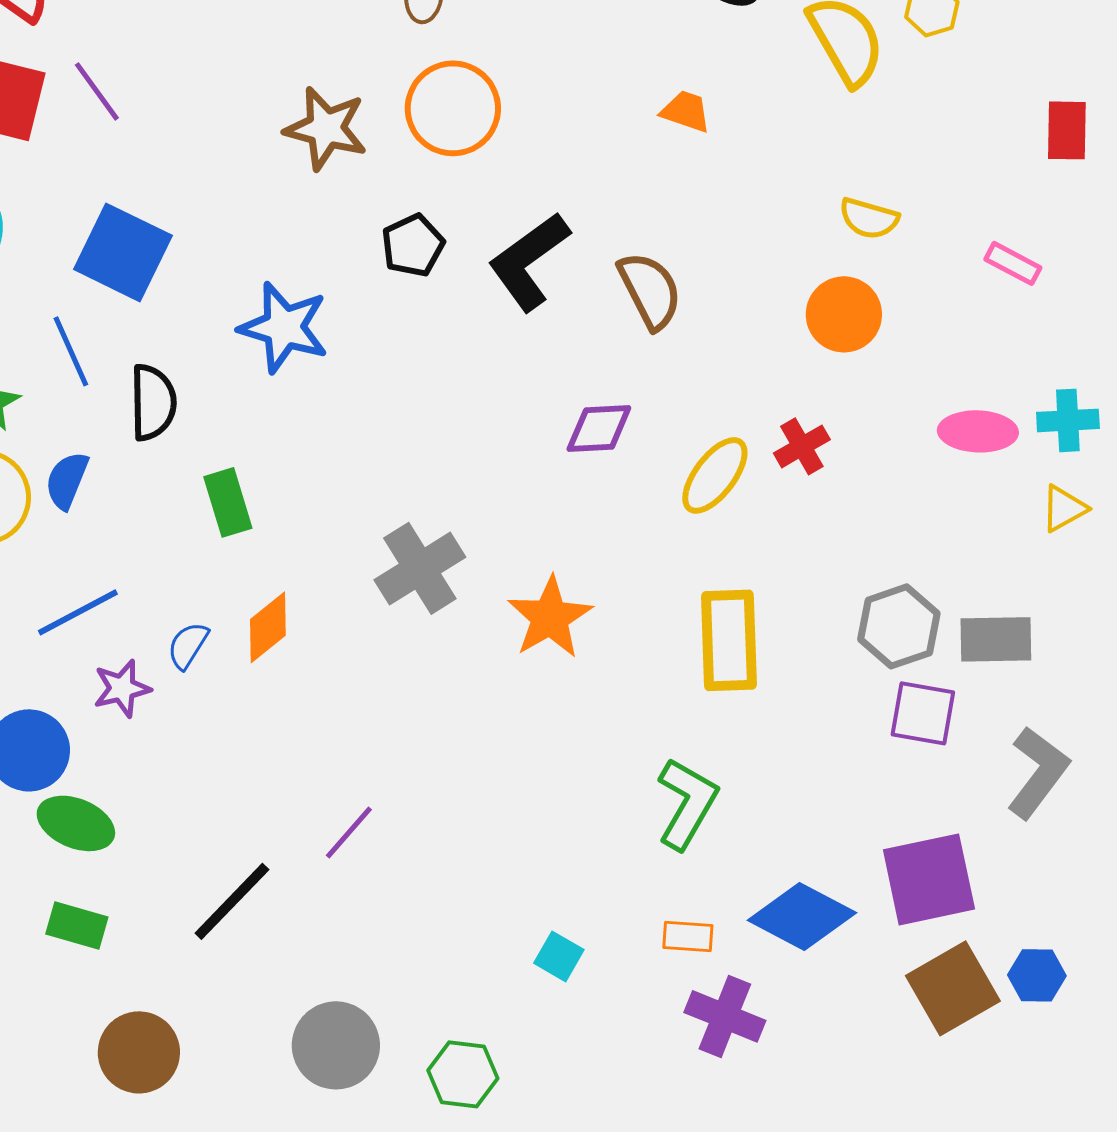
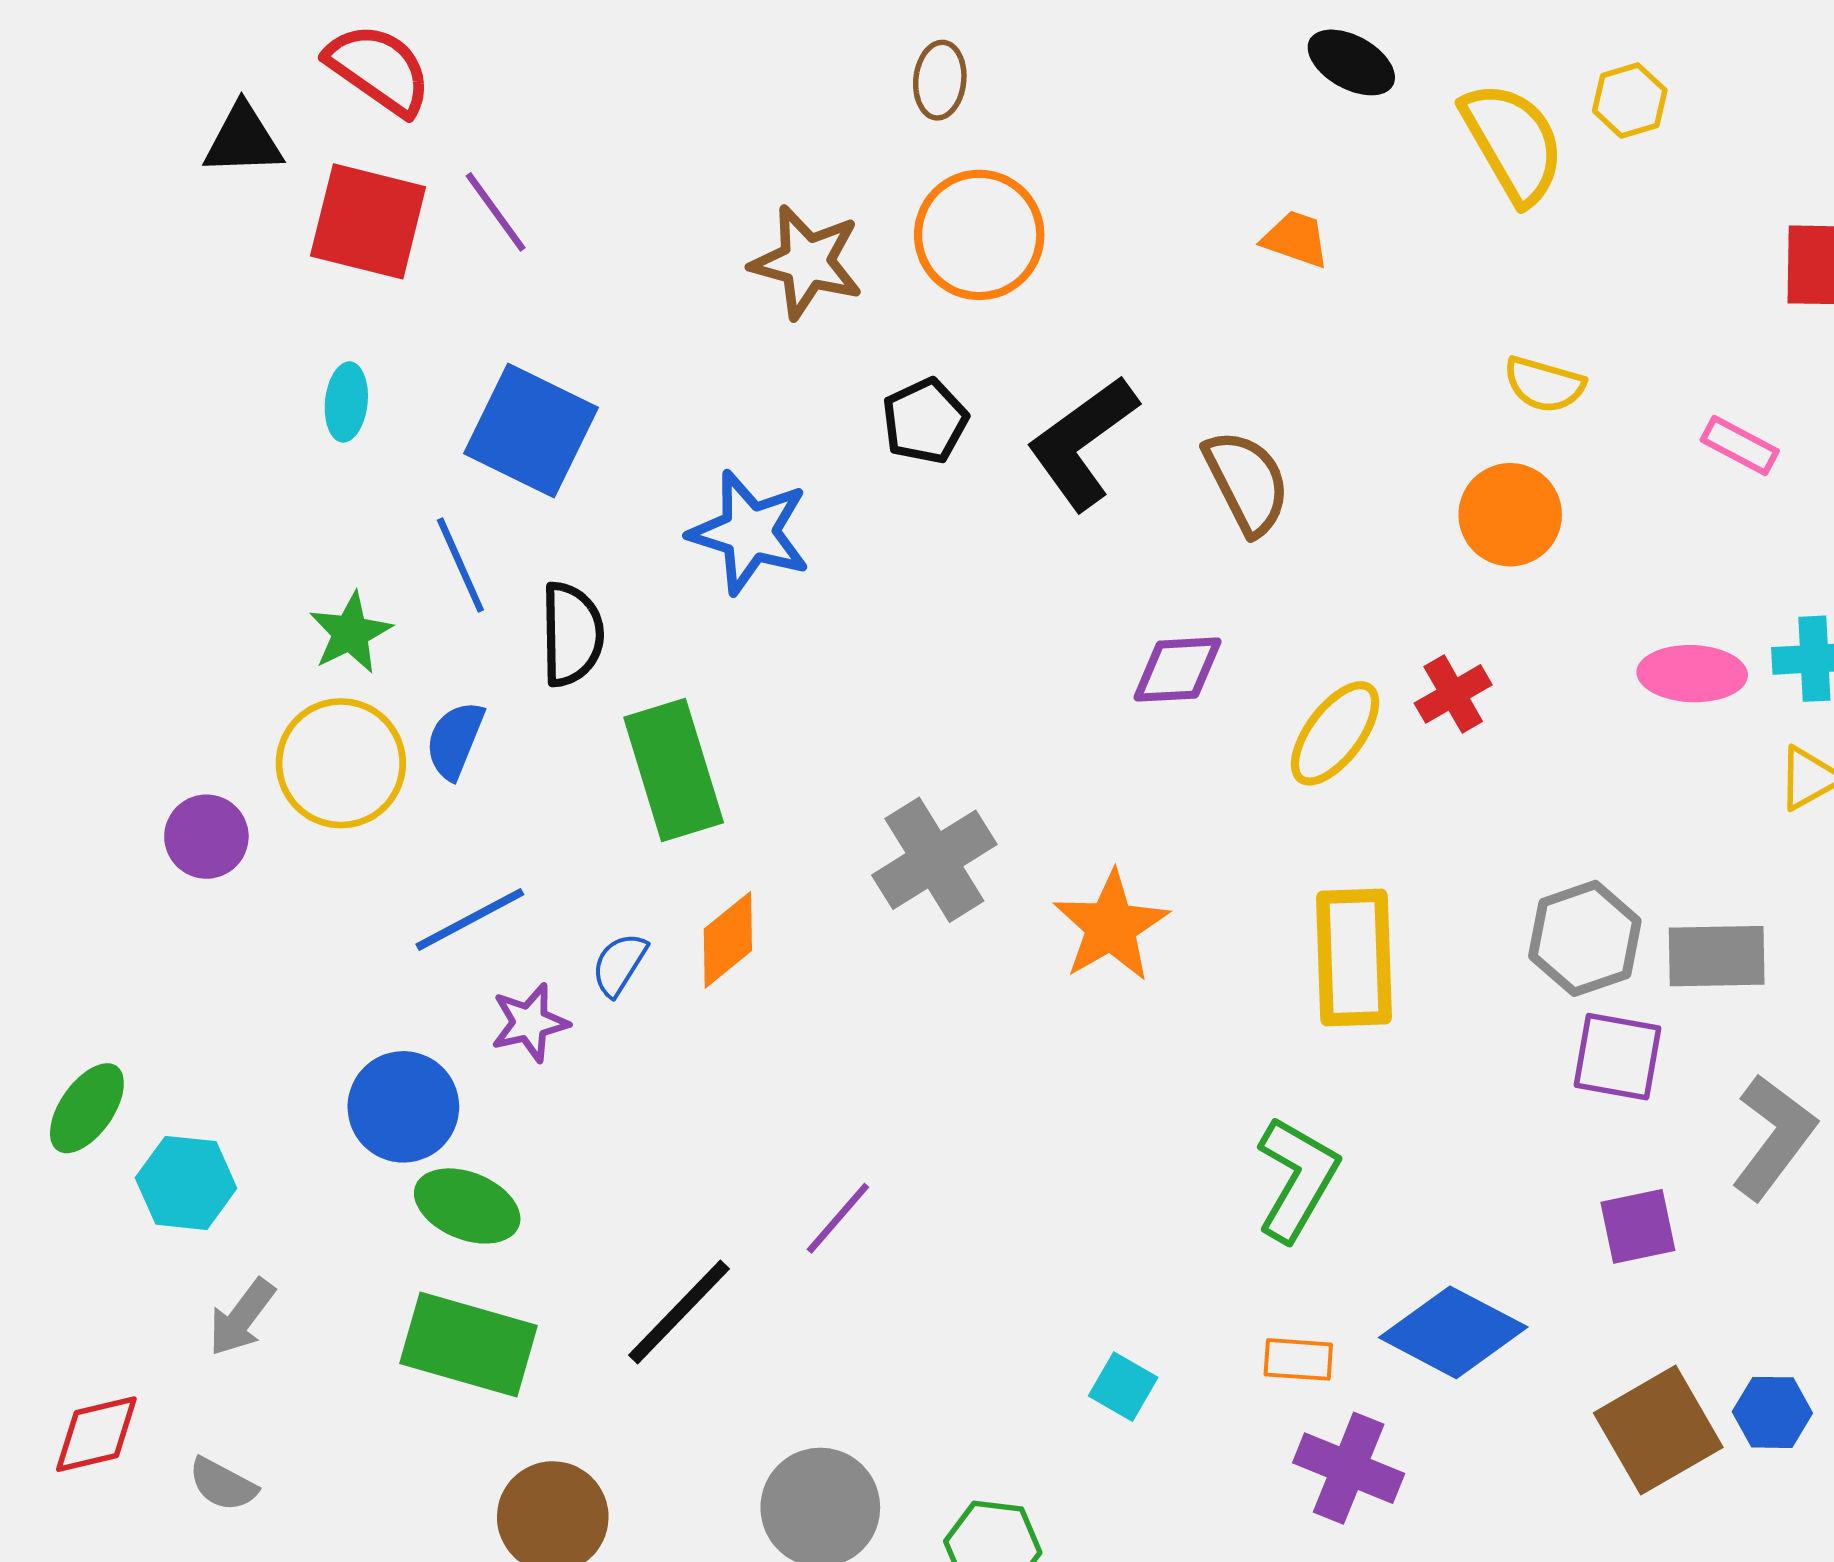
green rectangle: (228, 502) -> (674, 770), size x1.5
purple square: (929, 879) -> (1638, 1226), moved, size x0.6
green rectangle: (77, 925) -> (469, 1345), size x1.6

